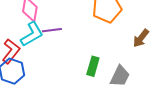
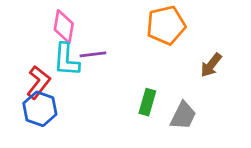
cyan L-shape: (32, 34) -> (66, 60), turned 124

